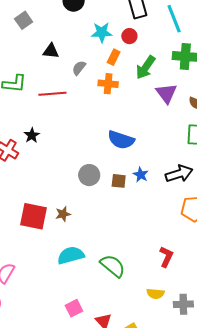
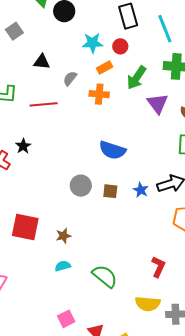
orange rectangle: (114, 57) -> (105, 68), turned 35
blue star: (141, 175) -> (141, 190), moved
brown star: (63, 214) -> (63, 236), moved
cyan semicircle: (71, 255) -> (63, 266), size x0.6
yellow semicircle: (155, 294) -> (148, 304), size x1.4

